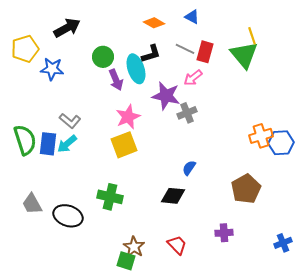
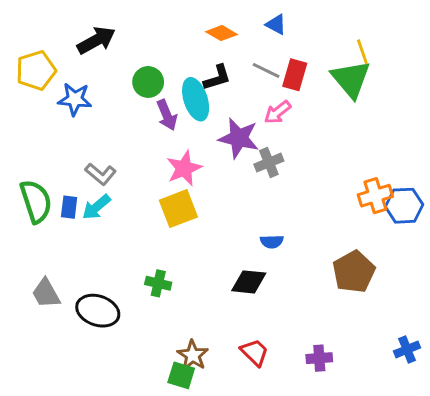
blue rectangle: (48, 144) -> (69, 207), size x0.7
blue semicircle: (189, 168) -> (272, 242), turned -126
green cross: (110, 197) -> (158, 283), size x0.7
purple cross: (224, 233) -> (319, 358), moved

